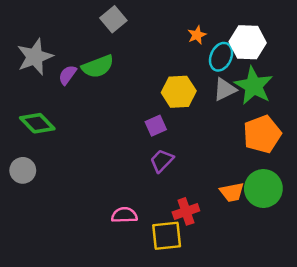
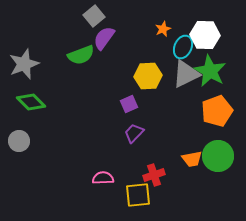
gray star: (35, 57) -> (24, 64), moved
purple semicircle: (67, 75) -> (104, 38), moved, size x1.4
gray triangle: (225, 89) -> (186, 74), size x1.4

